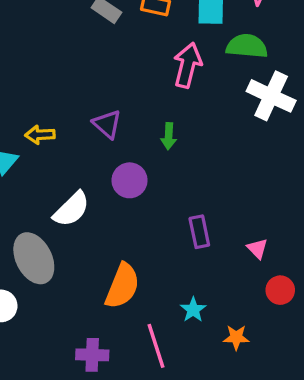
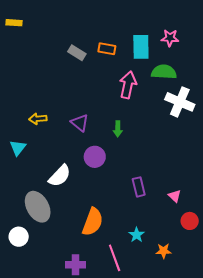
yellow arrow: (40, 135) -> (38, 119), moved

